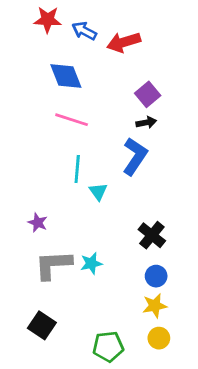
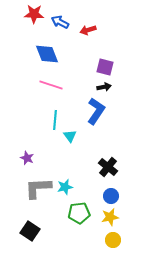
red arrow: (124, 42) -> (88, 30), size x0.7
purple square: (148, 94) -> (105, 67), turned -36
green pentagon: (108, 347) -> (79, 213), moved

